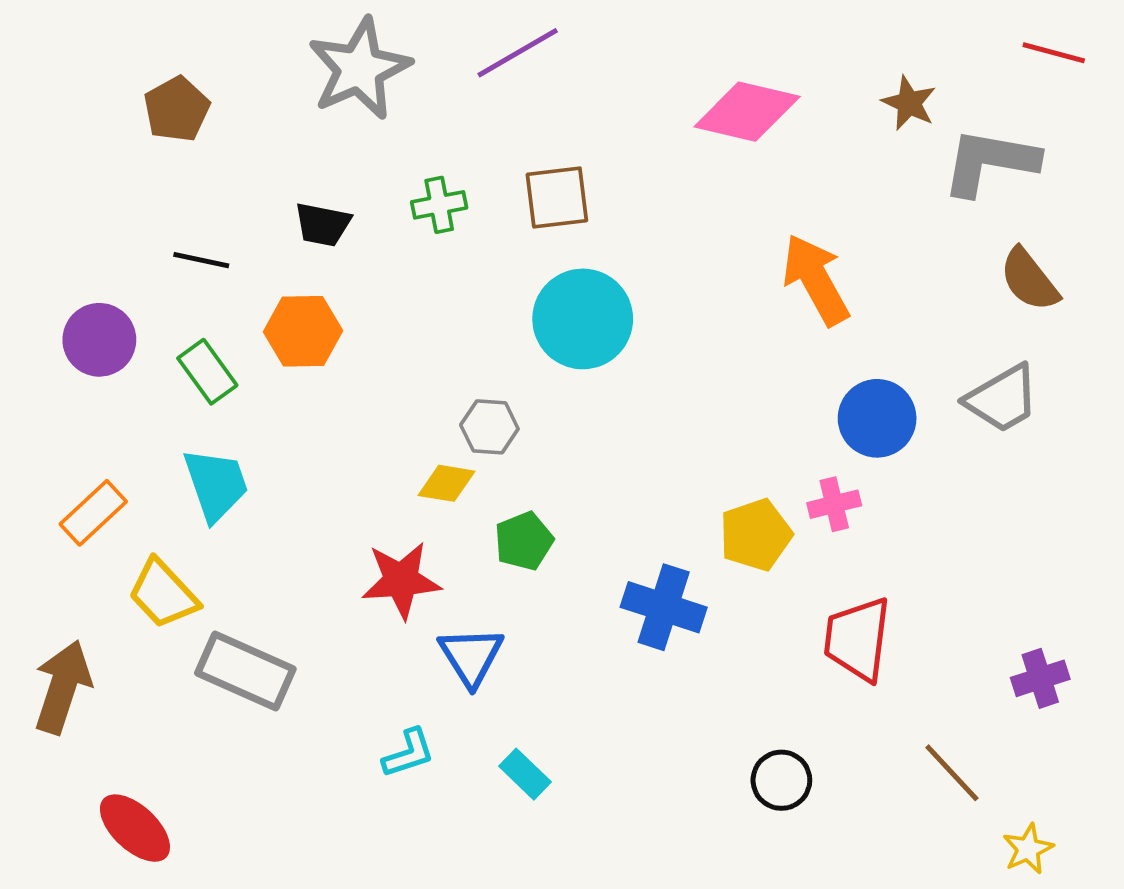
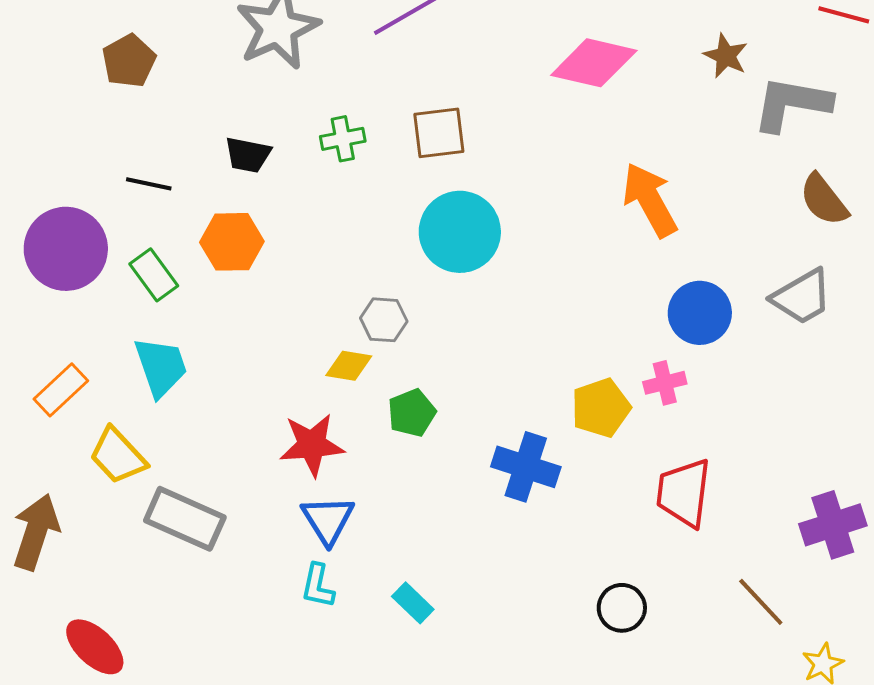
purple circle: (99, 340) -> (66, 249), size x1.4
blue triangle: (471, 656) -> (328, 520), moved
purple cross: (1040, 678) -> (833, 525), size x1.4
cyan L-shape: (408, 753) -> (318, 586), turned 120

